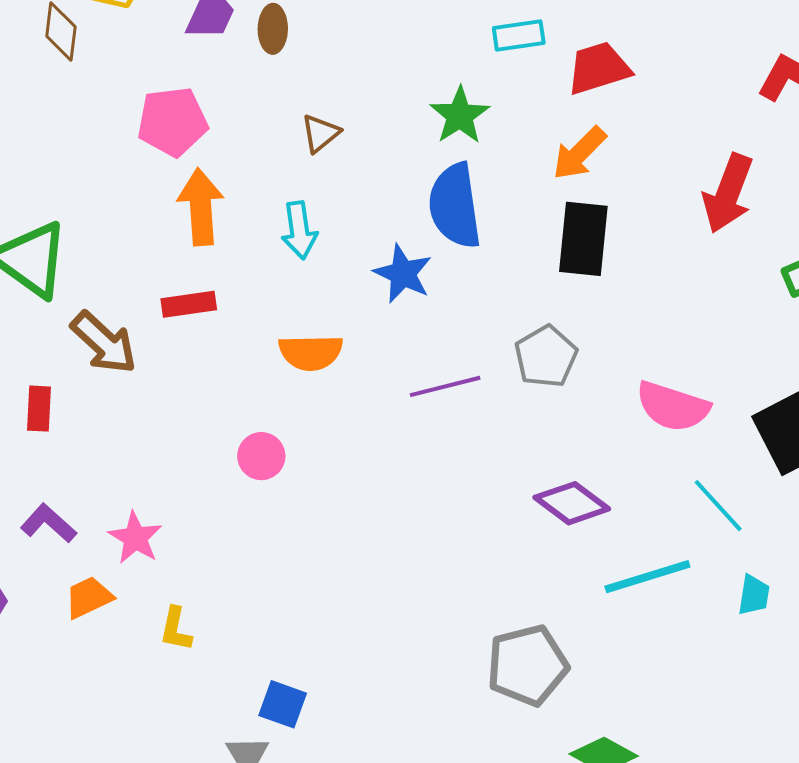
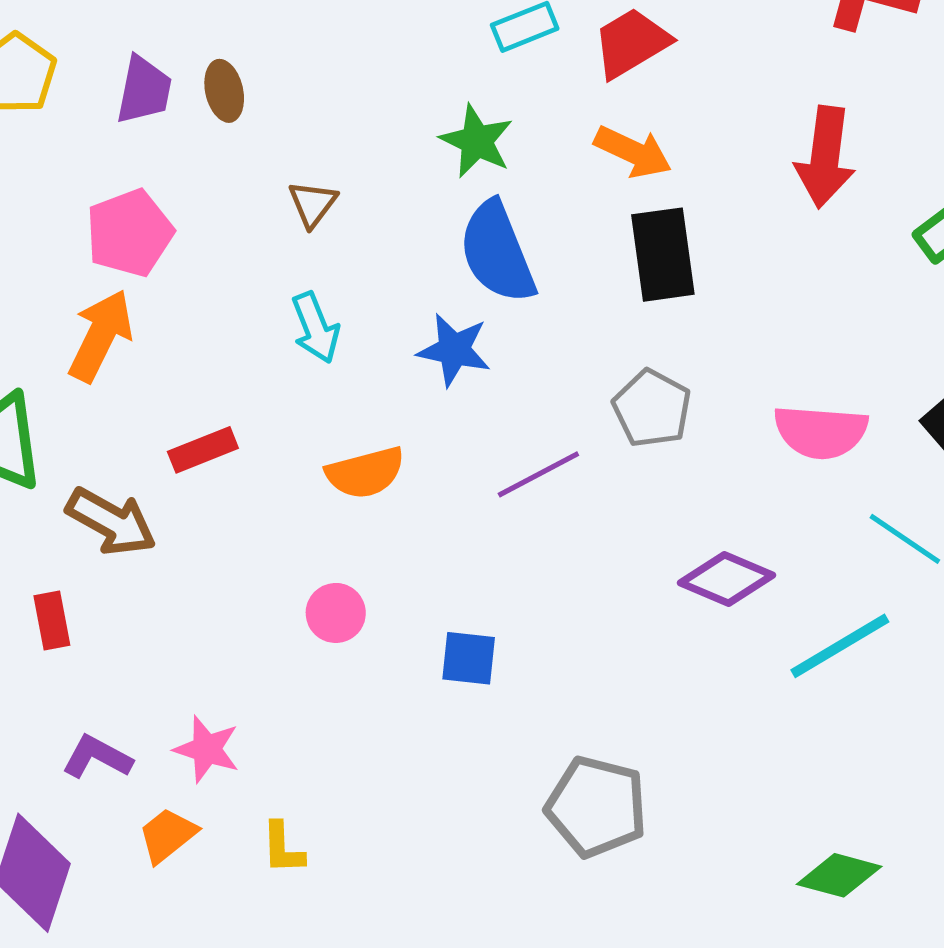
orange arrow: (579, 153) -> (633, 152), turned -96
orange arrow: (201, 207) -> (101, 336), moved, turned 44
gray pentagon: (527, 665) -> (596, 807), moved, turned -30
blue square: (283, 704) -> (469, 658), moved

